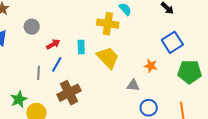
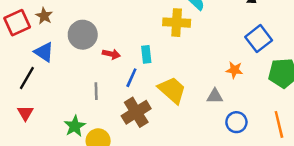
gray circle: (32, 27) -> (83, 35), size x1.5
red arrow: (53, 44) -> (111, 54), turned 48
yellow trapezoid: (108, 58) -> (172, 90), moved
blue line: (57, 64) -> (131, 78), moved

